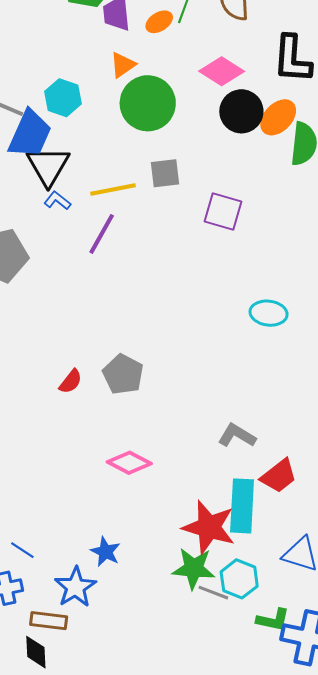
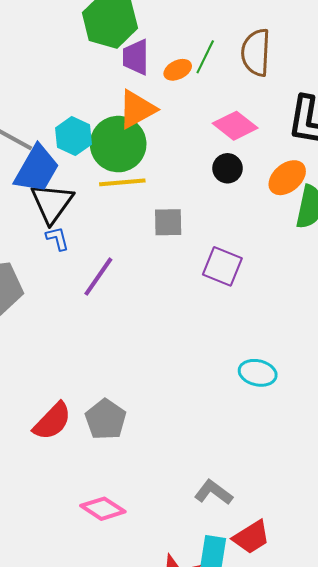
orange triangle: (123, 65) -> (137, 109), size x1.5
green circle: (148, 103) -> (118, 144), moved
black circle: (241, 111) -> (227, 168), moved, size x0.7
yellow line: (113, 190) -> (122, 182), moved
blue L-shape: (57, 201) -> (57, 239), turned 32
red semicircle: (71, 382) -> (52, 421), size x1.6

